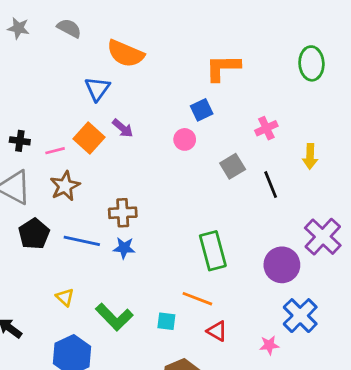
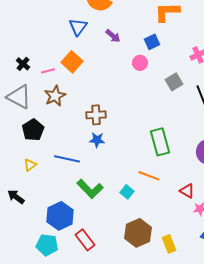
purple arrow: (123, 128) -> (113, 36), moved
black cross: (20, 141) -> (23, 64), turned 32
blue line: (82, 241) -> (67, 159), moved
yellow triangle: (65, 297) -> (30, 165), moved, turned 40
cyan square: (166, 321) -> (127, 192), turned 32
red triangle: (217, 331) -> (187, 191), moved

